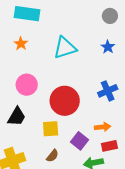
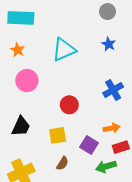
pink circle: (27, 85) -> (27, 81), moved
red circle: (65, 101) -> (69, 105), size x0.6

